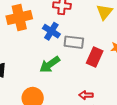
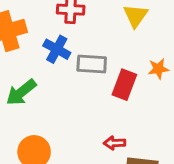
green arrow: (50, 64) -> (21, 92), moved

